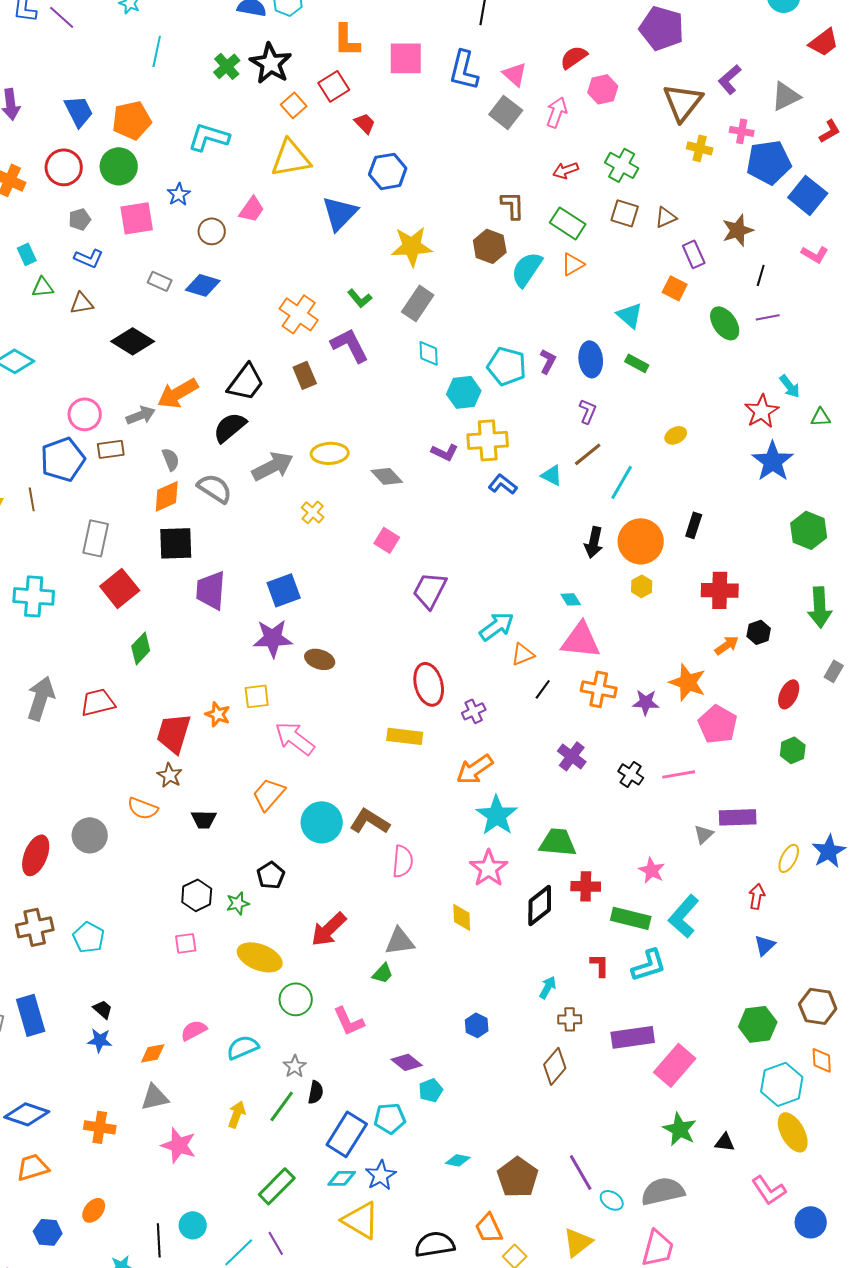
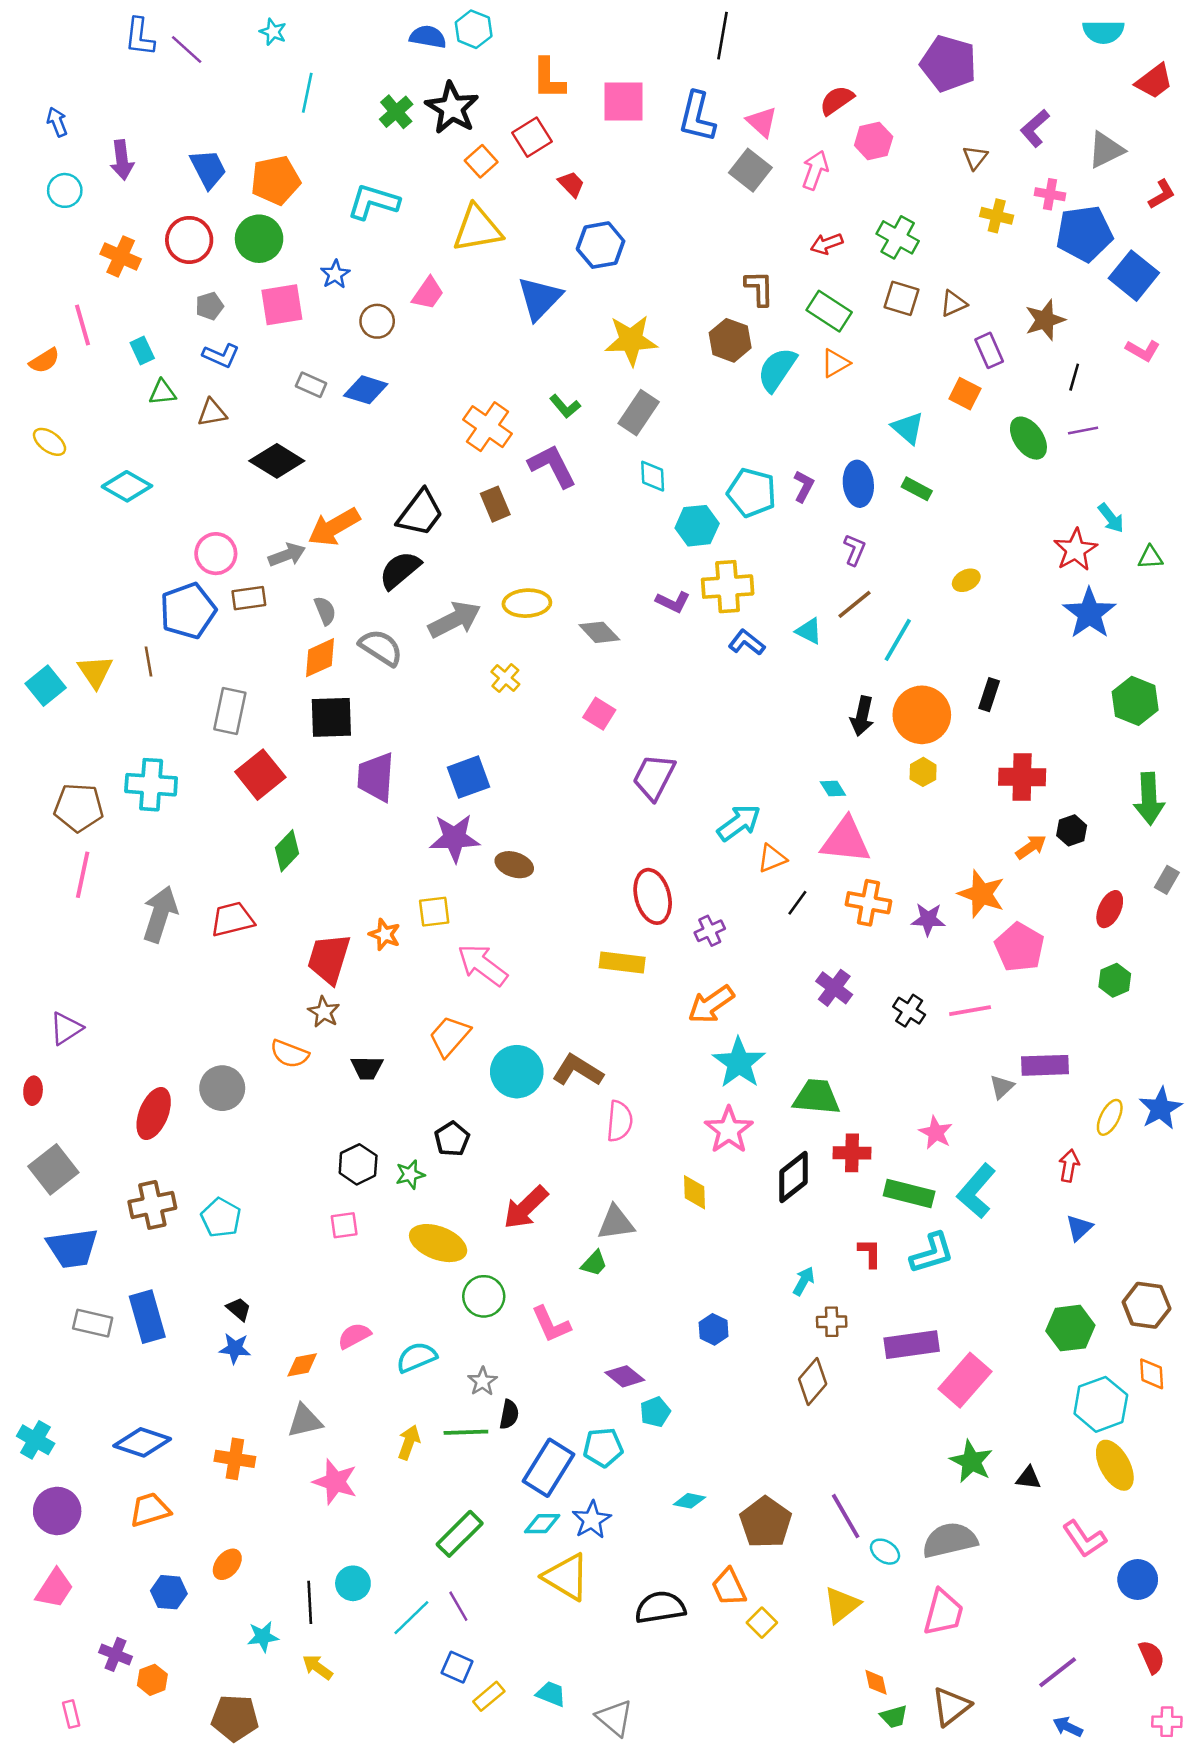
brown triangle: (683, 102) -> (975, 157), size x0.5
green line: (282, 1106) -> (466, 1432), turned 52

